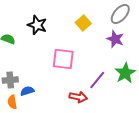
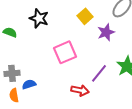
purple star: (115, 39) -> (106, 32), moved, turned 30
pink square: (63, 59) -> (65, 52), turned -30

